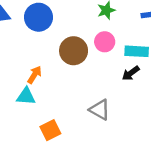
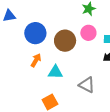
blue circle: (38, 17) -> (35, 33), moved
cyan triangle: (26, 96) -> (55, 72), moved

